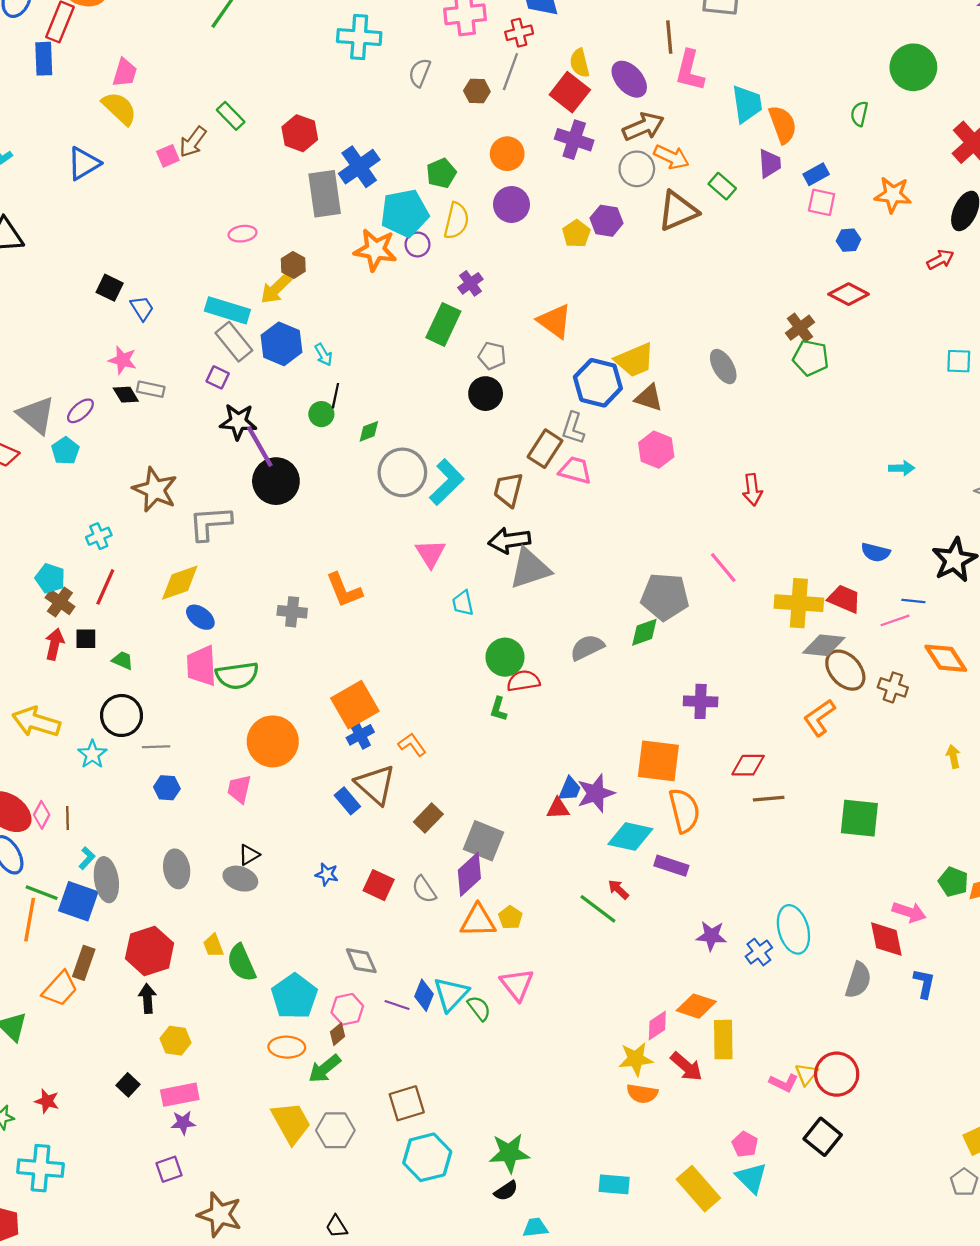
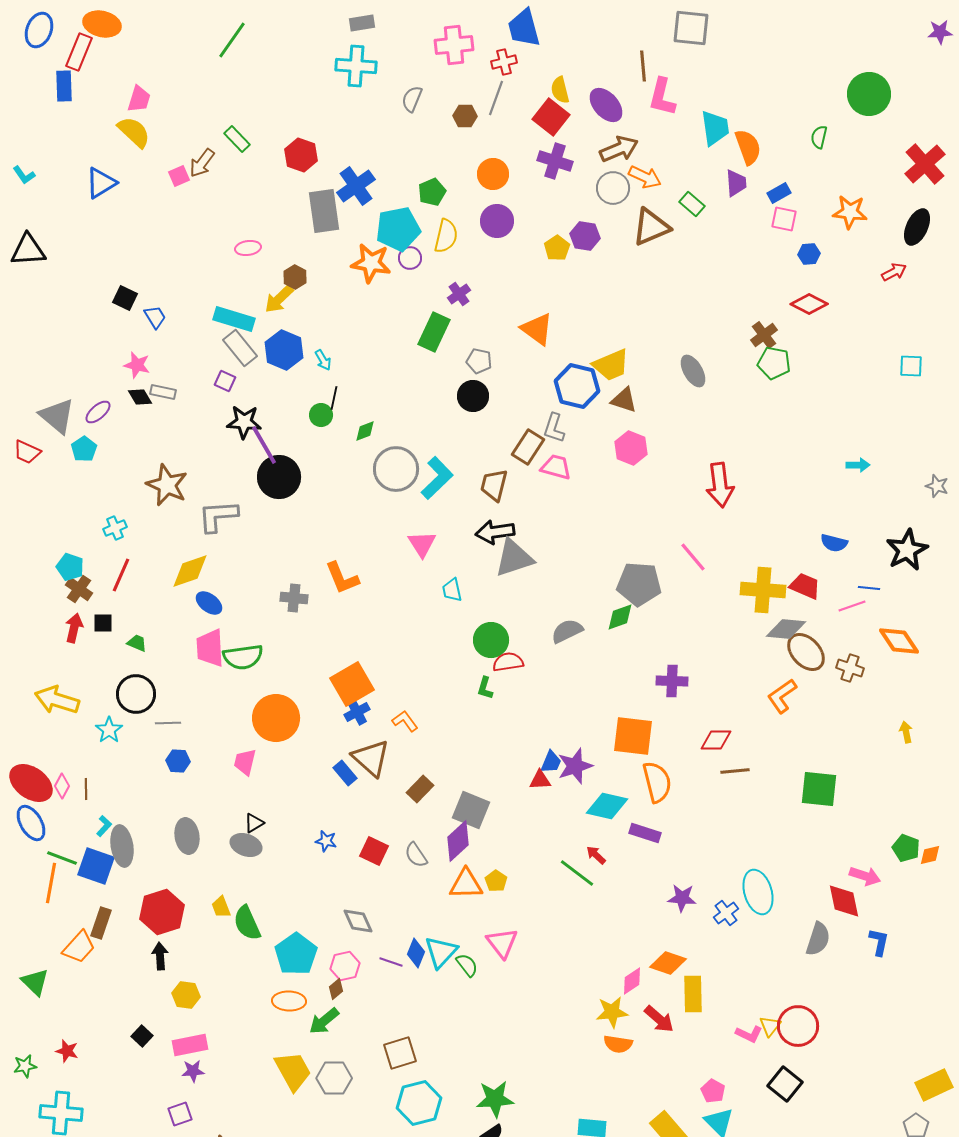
red arrow: (752, 490) -> (720, 485), size x1.5

